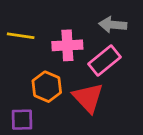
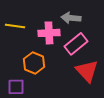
gray arrow: (113, 25) -> (71, 18), moved
red triangle: (88, 98) -> (87, 71), moved

